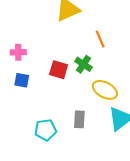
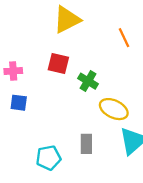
orange line: (100, 39) -> (124, 38), moved
red square: (59, 70) -> (58, 64), moved

